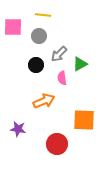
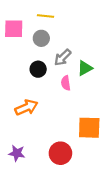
orange arrow: (44, 101) -> (26, 107), moved
purple star: (18, 129) -> (17, 153), moved

